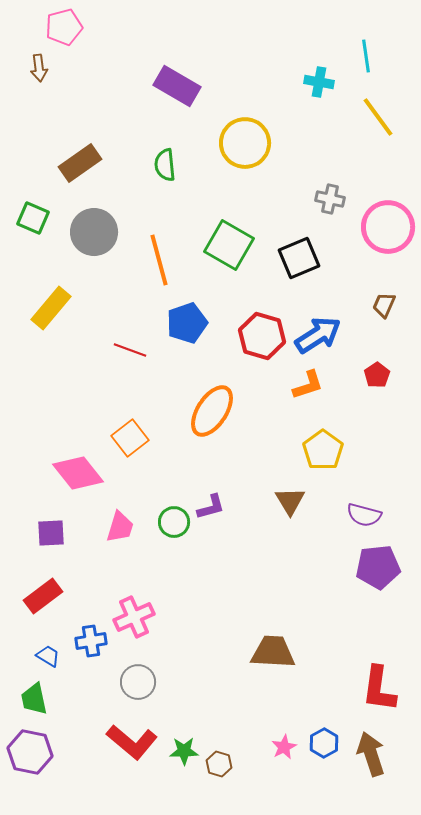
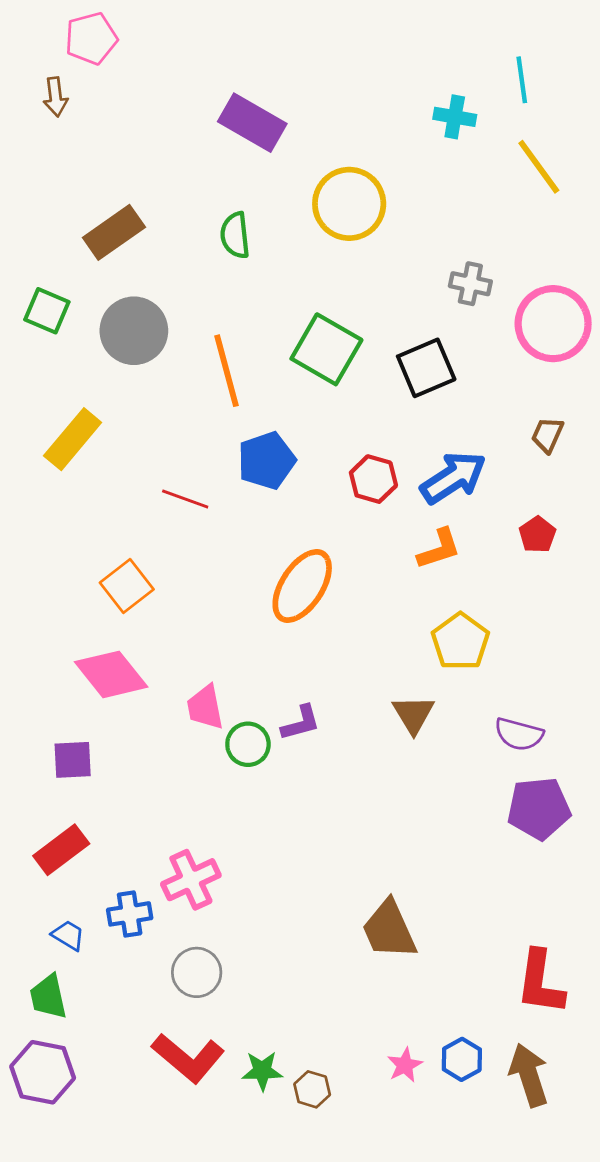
red hexagon: (262, 336) -> (373, 479), size x0.7
orange square: (130, 438) -> (127, 586), moved
pink trapezoid: (120, 527) -> (205, 707), moved, turned 152
brown trapezoid: (273, 652) -> (389, 930), turned -117

